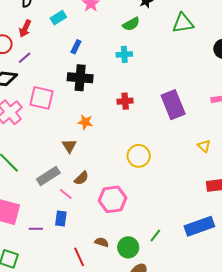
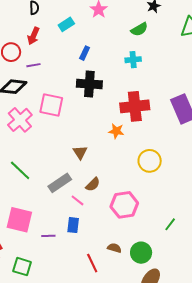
purple line: (25, 58) -> (33, 65), turned 32
red cross: (125, 101) -> (135, 106), size x1.8
orange star: (85, 122) -> (116, 131), moved
green line: (155, 235) -> (170, 224), moved

